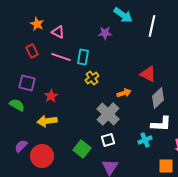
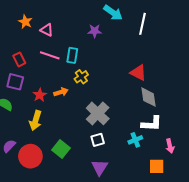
red rectangle: (32, 51) -> (19, 59), moved
orange arrow: (124, 93) -> (61, 92), moved
gray diamond: (158, 98) -> (149, 97), turned -55
yellow arrow: (47, 121) -> (36, 121), turned -66
green square: (82, 149) -> (61, 149), moved

